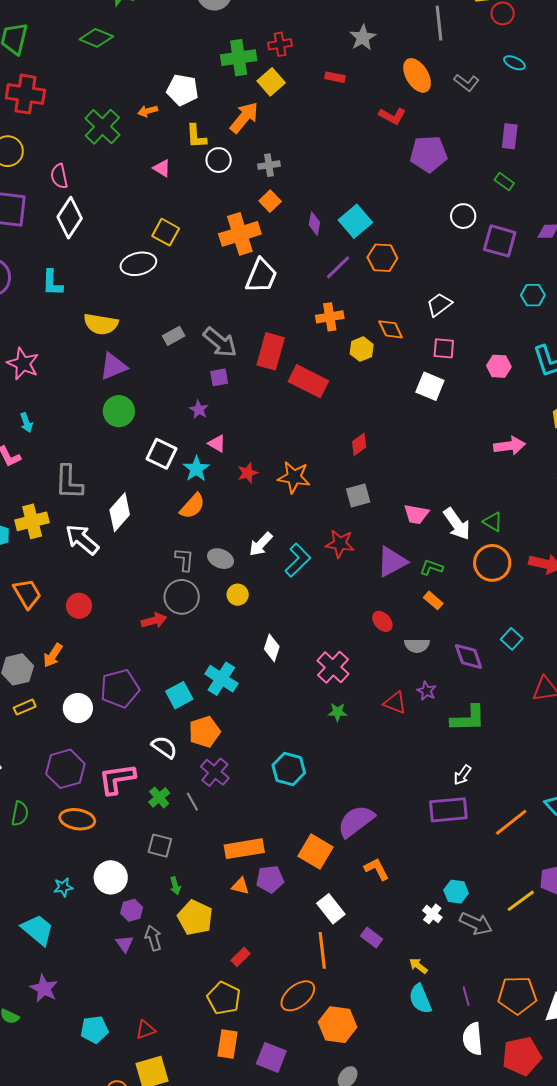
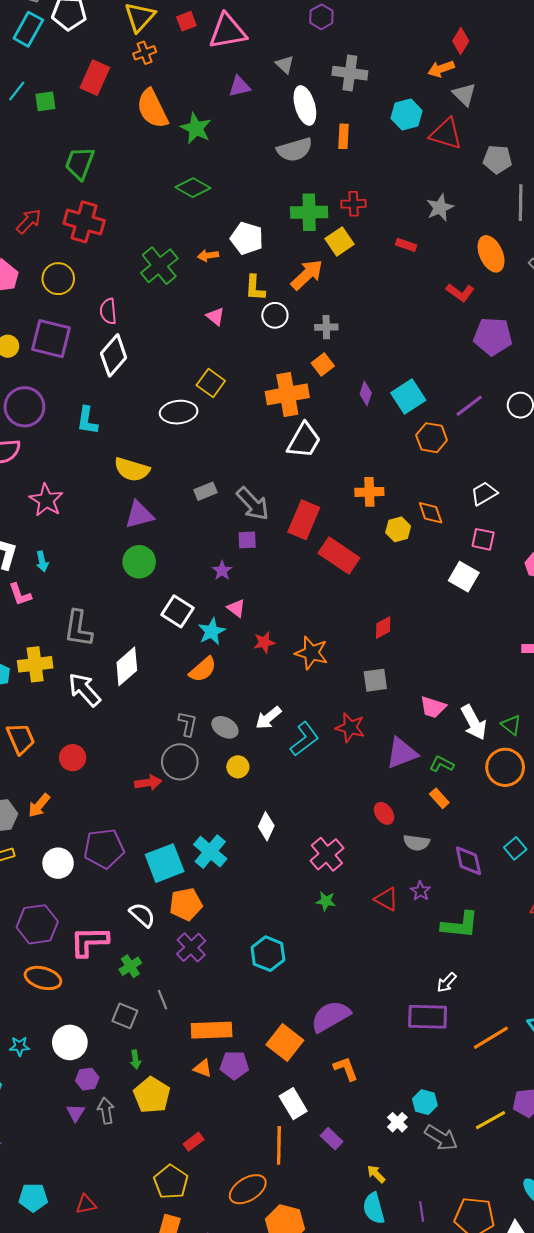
green diamond: (96, 38) -> (193, 188), moved
purple line: (338, 267) -> (469, 406), moved
cyan square: (179, 695) -> (165, 863), size x1.4
gray line: (192, 802) -> (163, 1000), moved

